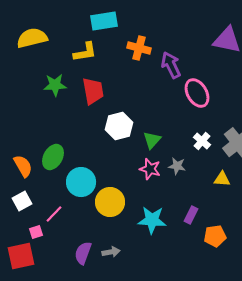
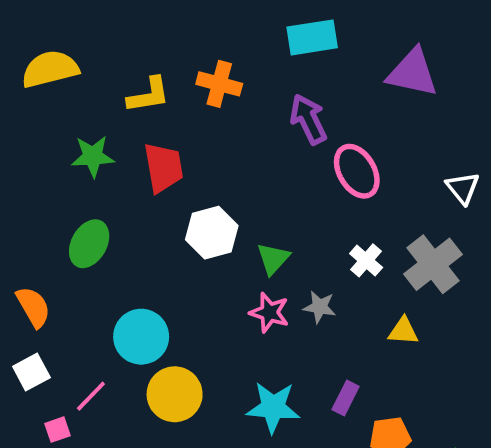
cyan rectangle: (104, 21) -> (312, 37), moved
orange cross: (139, 48) -> (219, 84), moved
green ellipse: (53, 157) -> (89, 244), moved
yellow circle: (110, 202) -> (175, 394), moved

